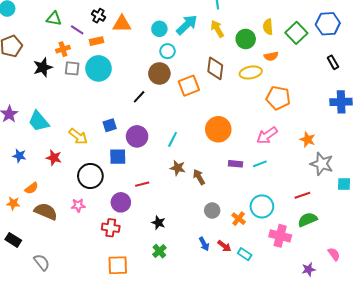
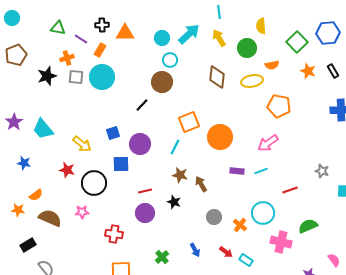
black cross: (99, 16) -> (102, 25), turned -32
yellow semicircle: (268, 27) -> (261, 26), moved
orange rectangle: (96, 41) -> (100, 50), turned -48
orange square: (189, 86) -> (189, 122), moved
orange star: (308, 139) -> (308, 71), moved
red star: (54, 158) -> (67, 170), moved
gray star: (322, 164) -> (322, 171), size x0.6
red line: (302, 195) -> (290, 190), moved
purple circle: (121, 202) -> (145, 213), moved
black star: (158, 223) -> (174, 202), moved
black rectangle: (13, 240) -> (28, 245), moved, turned -63
blue arrow: (204, 244) -> (195, 250), moved

